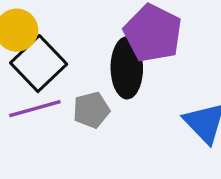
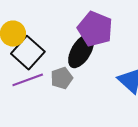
black ellipse: (127, 68) -> (81, 51), turned 36

